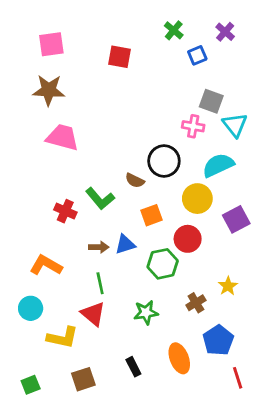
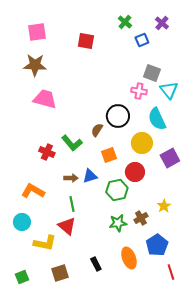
cyan semicircle: (218, 165) -> (157, 119), turned -90
brown semicircle: (135, 180) -> (97, 130), turned 96
green star: (146, 312) -> (118, 223), moved

